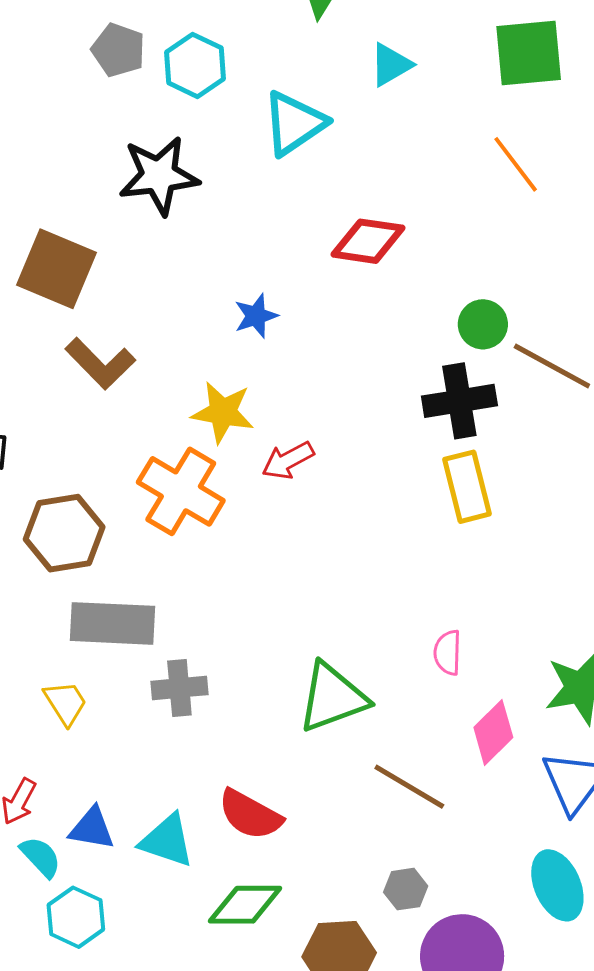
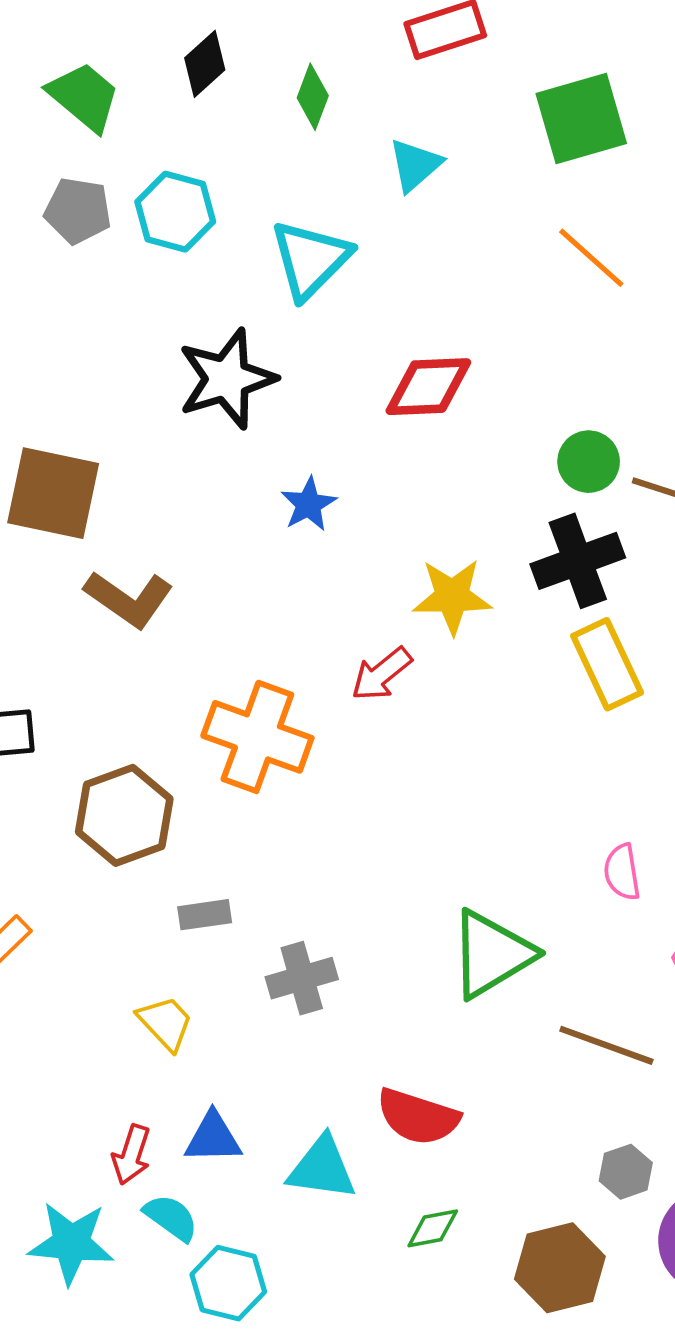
black star: (159, 176) -> (227, 379), moved
yellow star: (223, 412) -> (452, 596), moved
gray rectangle: (112, 623) -> (205, 915), size x0.5
blue triangle: (92, 828) -> (213, 1138), moved
green diamond: (245, 905) -> (433, 1228), size x0.6

